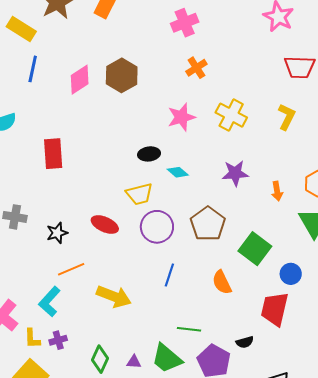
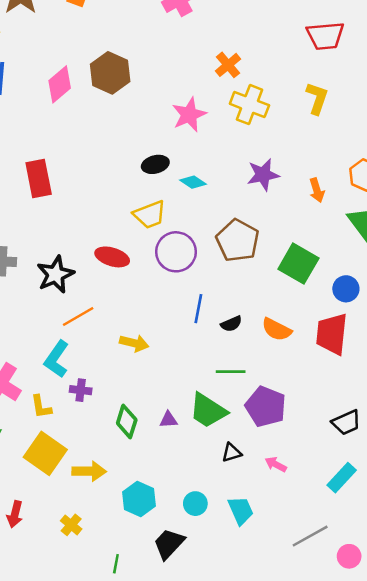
orange cross: (196, 68) -> (228, 65), moved
black star: (57, 233) -> (55, 274), size x1.4
orange semicircle: (222, 282) -> (277, 329), moved, turned -30
yellow arrow: (114, 296) -> (134, 343), size x0.7
purple cross: (58, 340) -> (81, 390), moved, turned 30
black semicircle: (245, 342) -> (231, 324), moved

